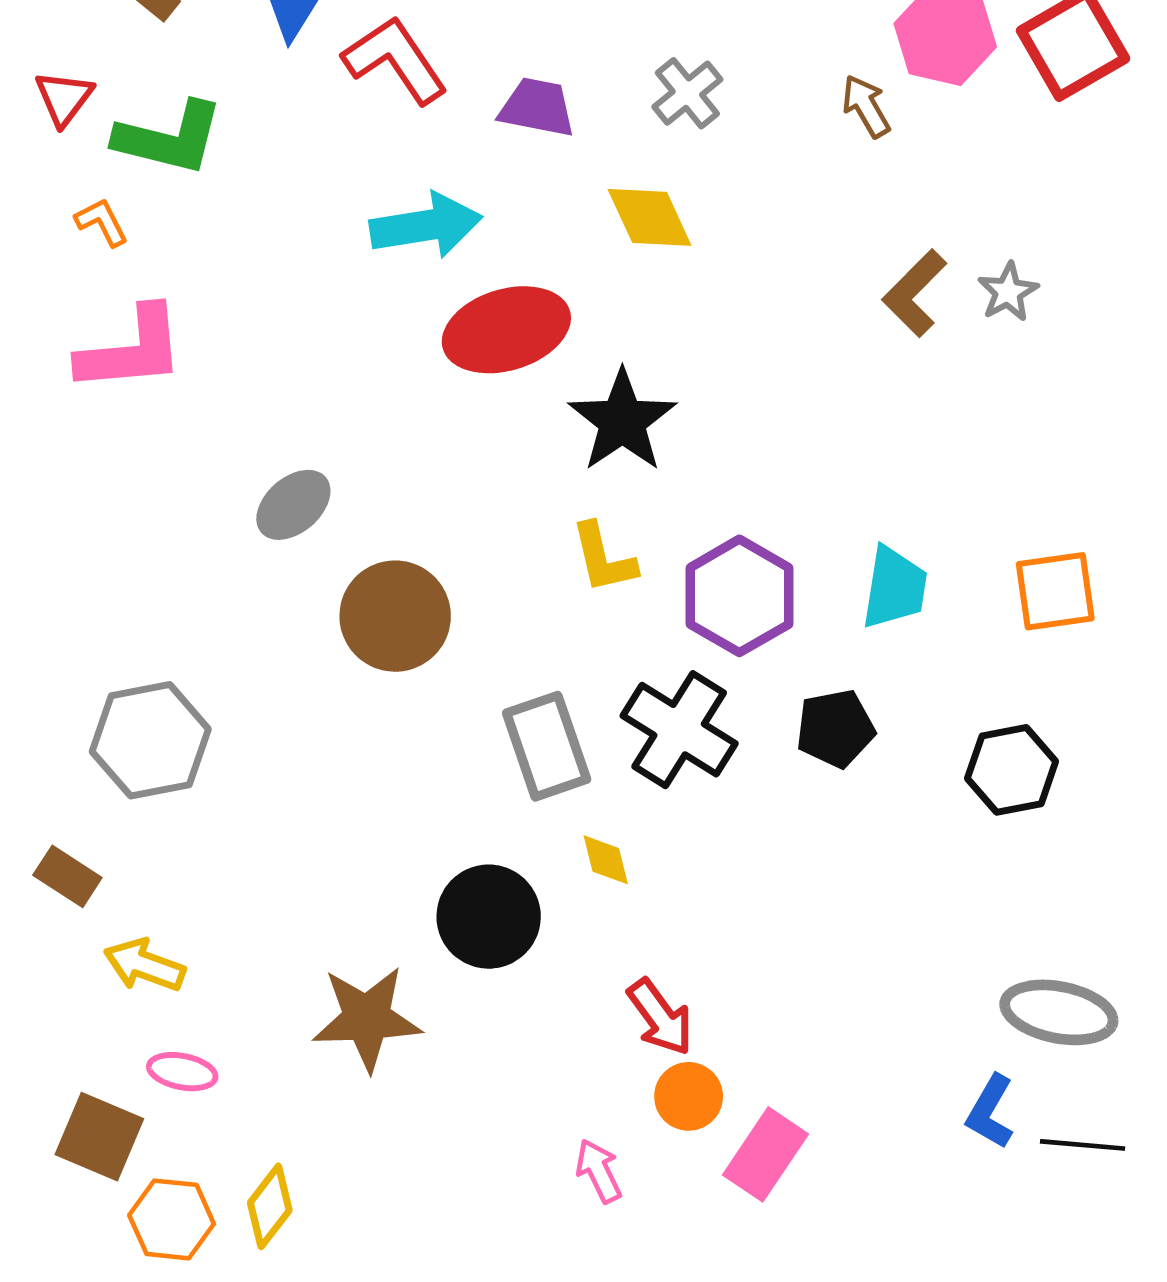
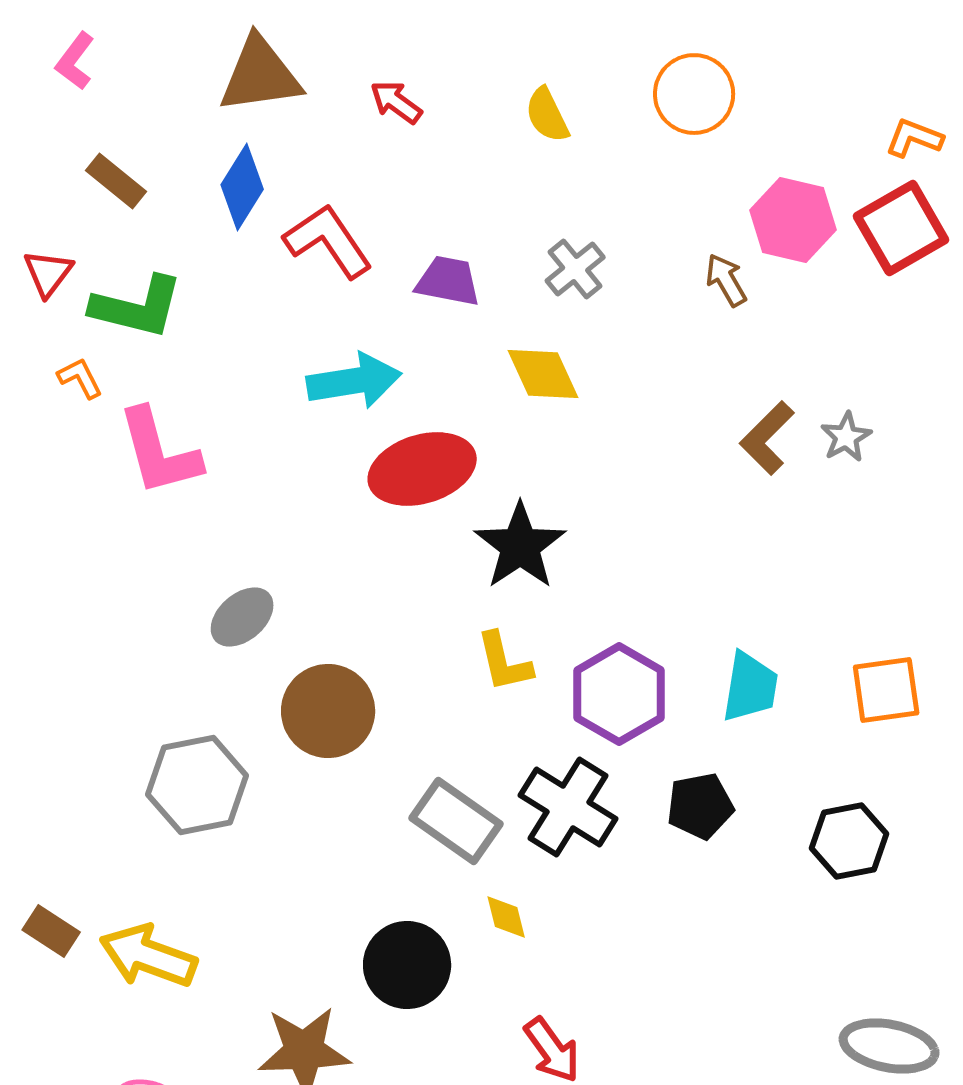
pink L-shape: (131, 350) -> (159, 452), moved, turned 80
gray hexagon: (150, 740) -> (197, 785), moved
gray rectangle: (547, 746) -> (456, 821), turned -36
yellow arrow: (144, 965) -> (148, 956), moved, size x1.4

